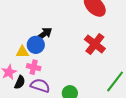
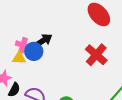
pink cross: (34, 67) -> (23, 45), moved

